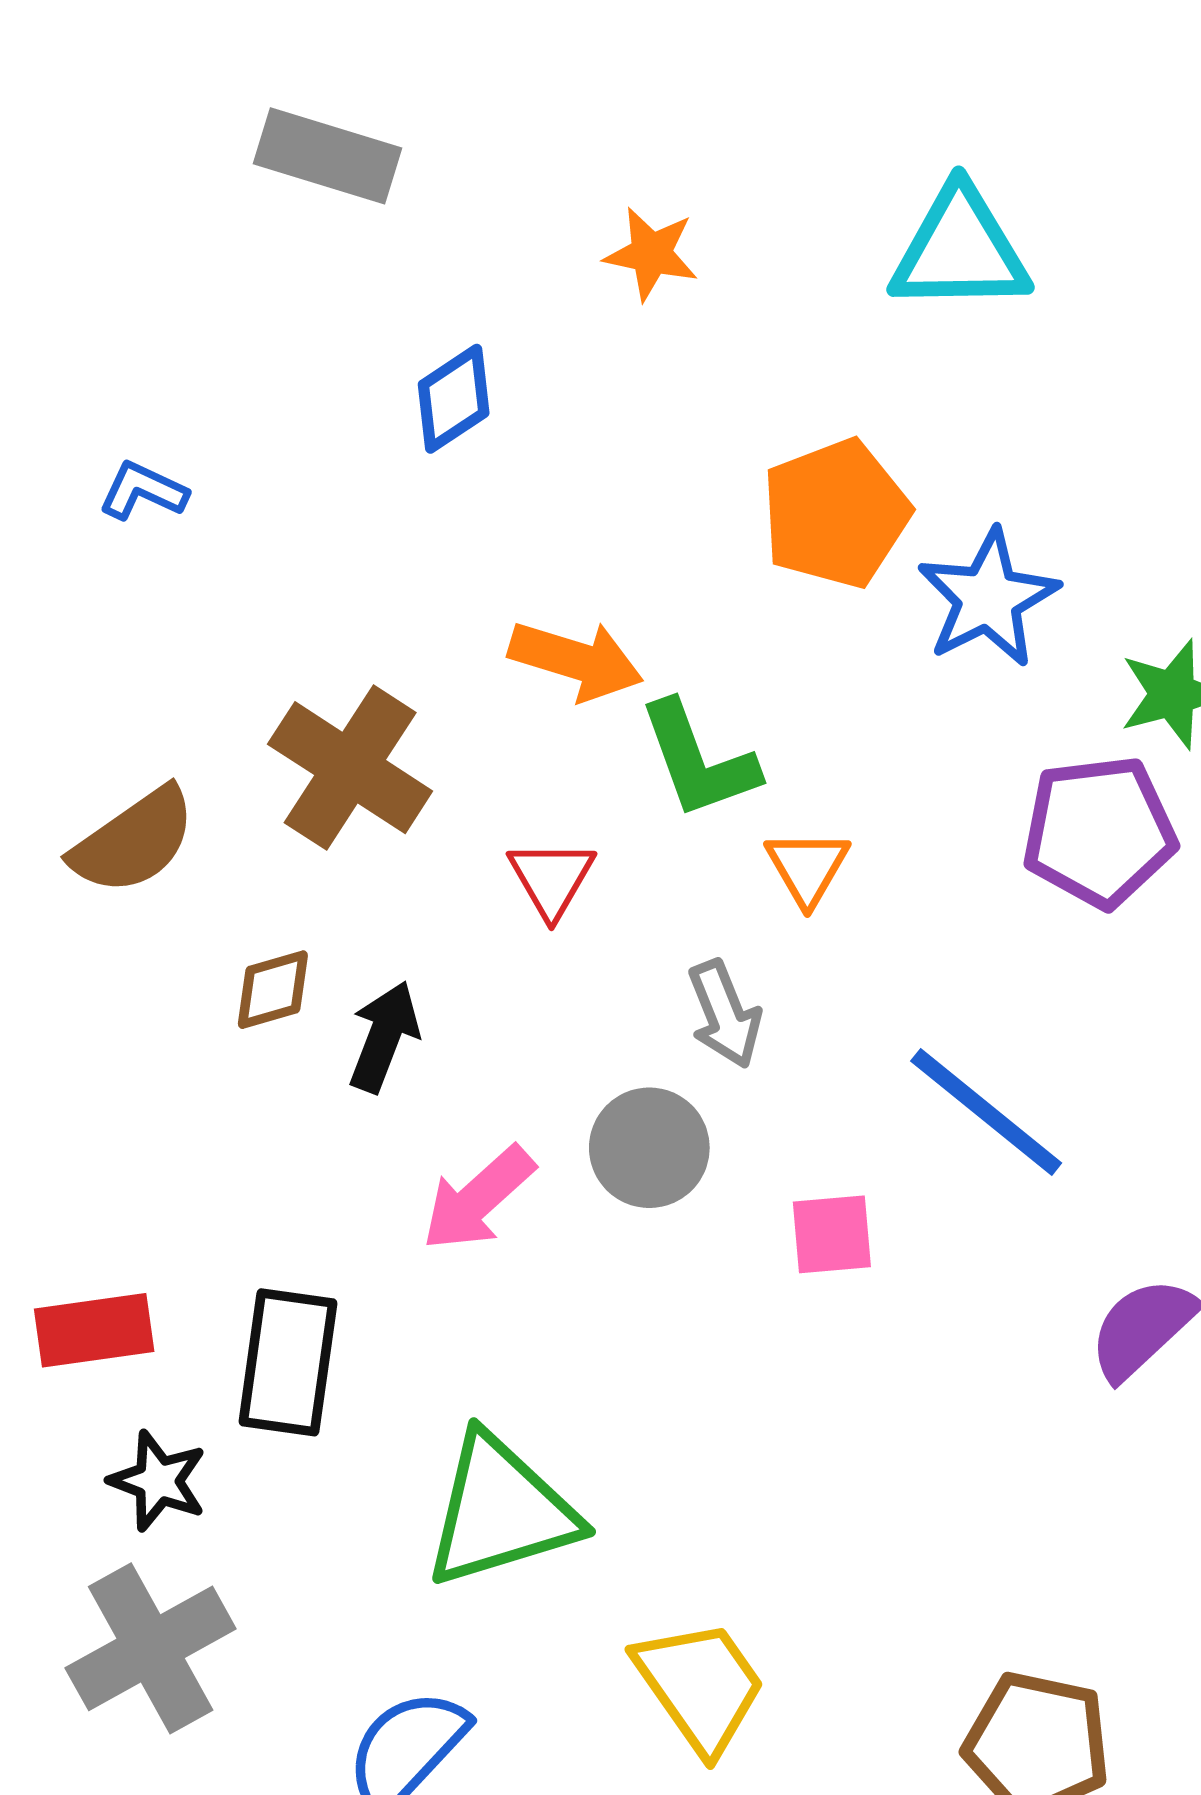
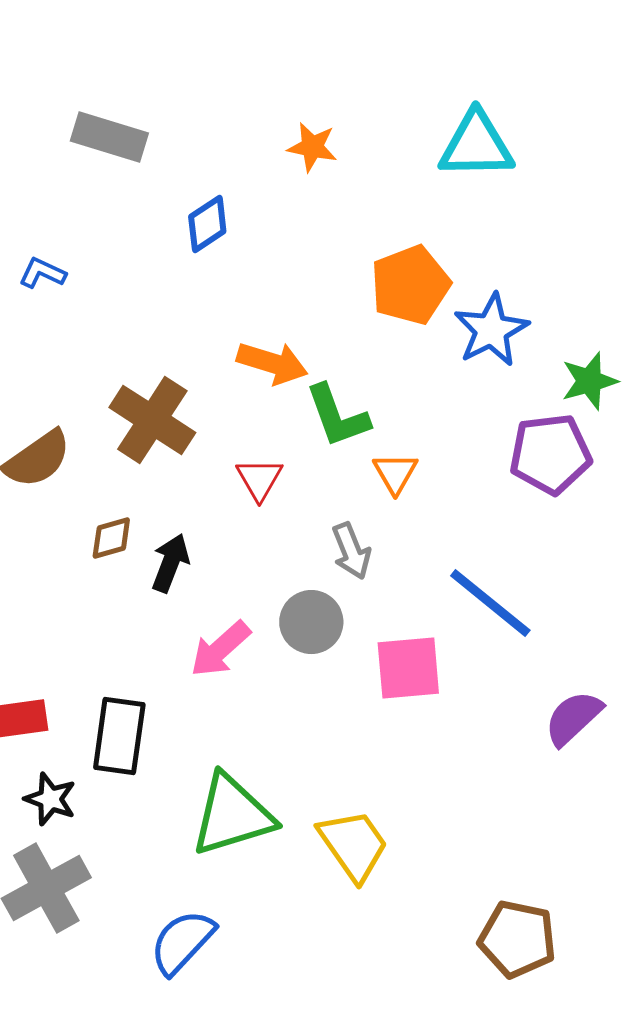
gray rectangle: (327, 156) -> (109, 137), moved
pink square: (832, 1234) -> (408, 668), size x1.5
yellow trapezoid: (700, 1686) -> (353, 845), moved

